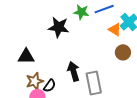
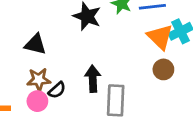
orange triangle: (115, 30) -> (160, 37), size x1.5

